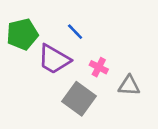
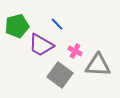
gray triangle: (129, 86) -> (98, 65), size x1.5

